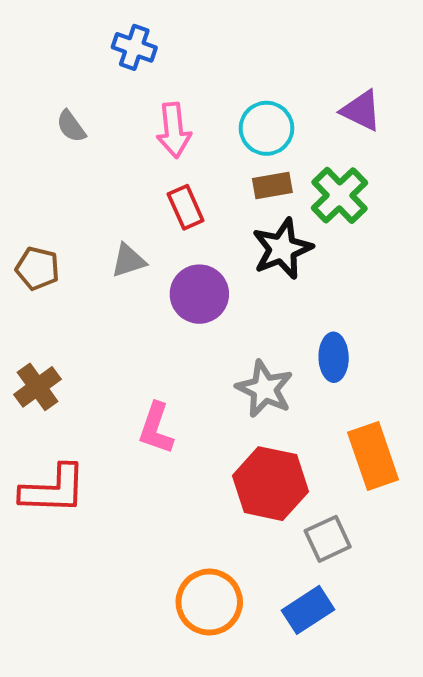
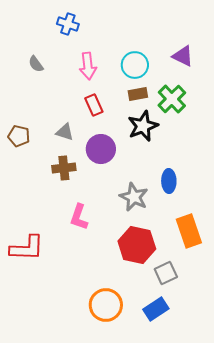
gray triangle: (128, 261) -> (65, 132), turned 36
brown cross: (38, 387) -> (64, 168), moved, turned 30

